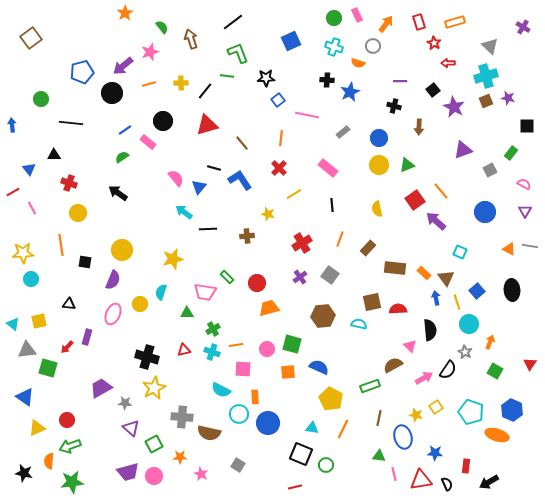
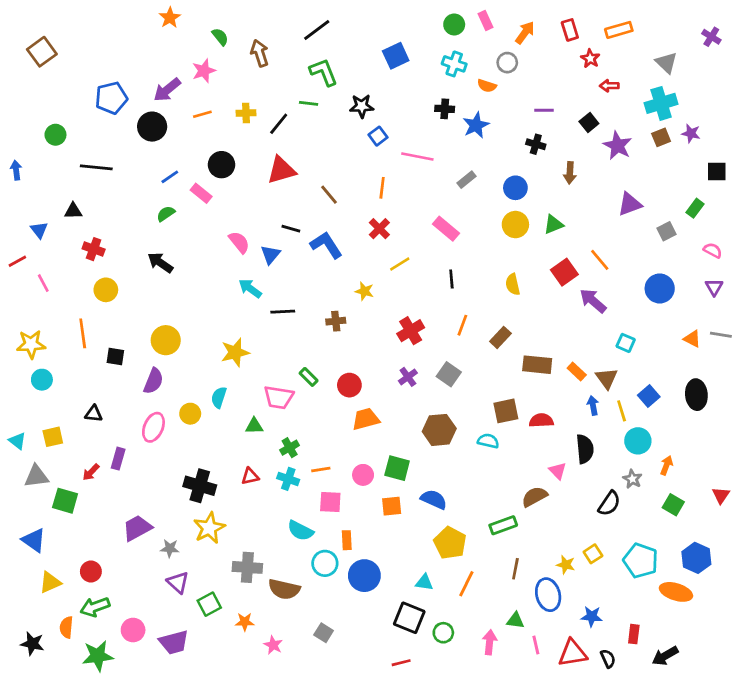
pink arrow: (424, 378) -> (490, 642), moved, turned -54
pink circle: (154, 476) -> (133, 630), moved

